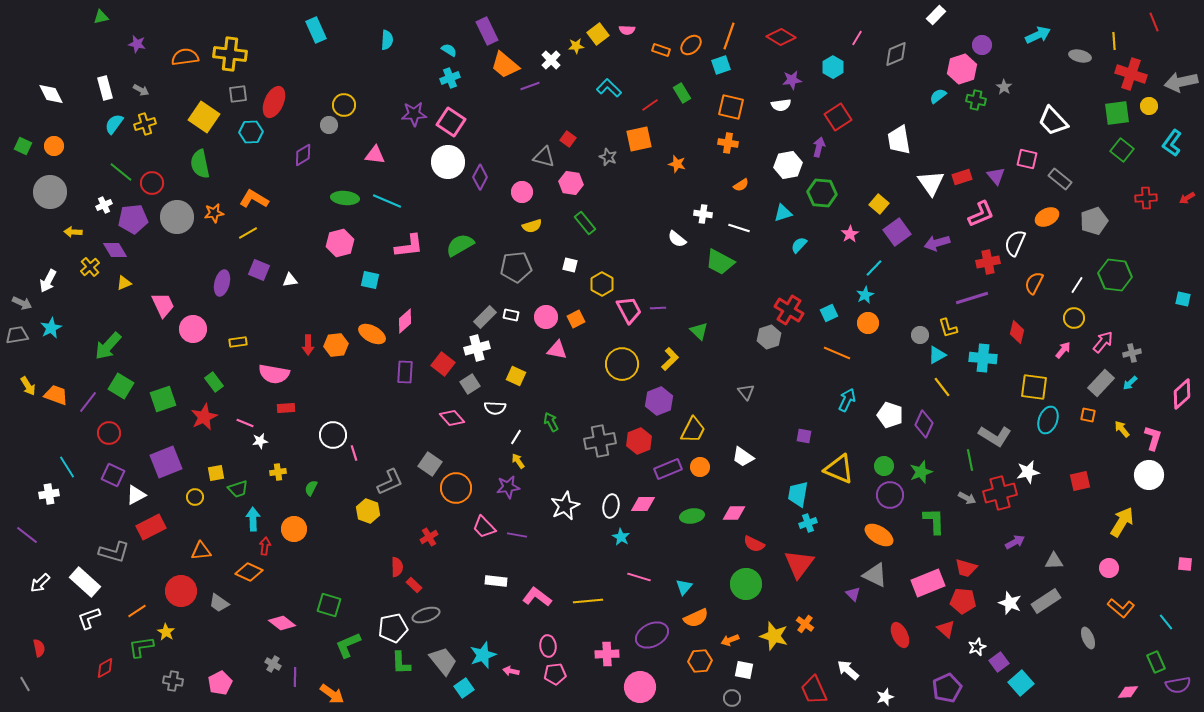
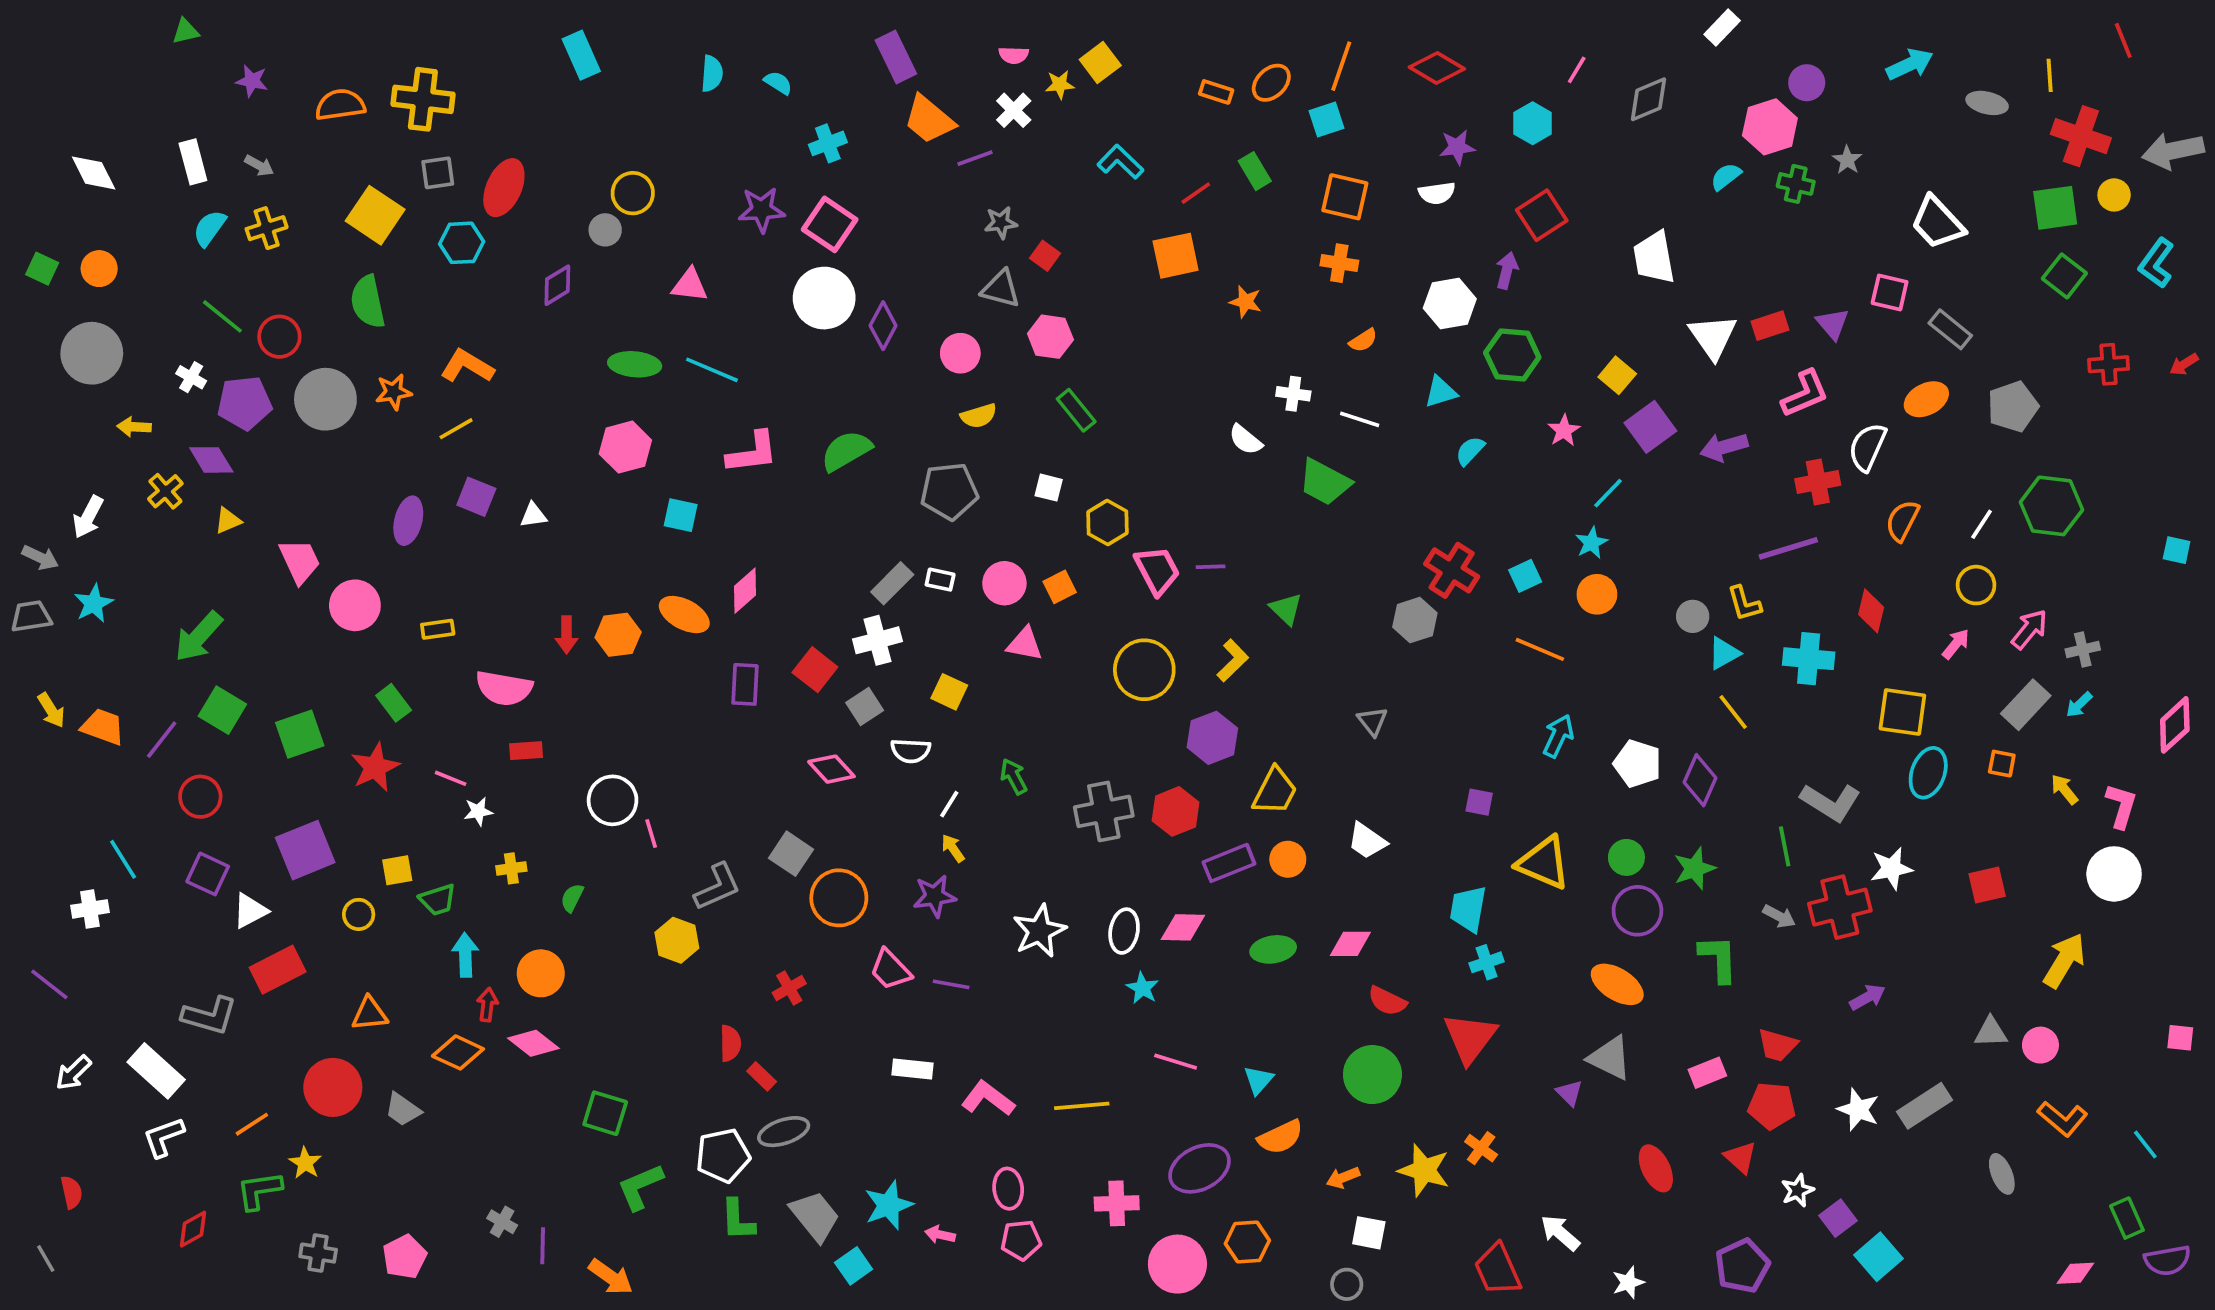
pink semicircle: (627, 30) -> (1014, 55), moved
cyan semicircle: (449, 50) -> (778, 83), moved
gray star: (608, 157) -> (1001, 223), moved, turned -30
white cross: (104, 205) -> (191, 377), turned -35
gray triangle: (1054, 561) -> (1991, 1032), moved
pink rectangle: (928, 583) -> (1707, 1073), size x0.6
pink diamond: (282, 623) -> (533, 1043), moved
orange hexagon: (700, 661) -> (1247, 1242), moved

